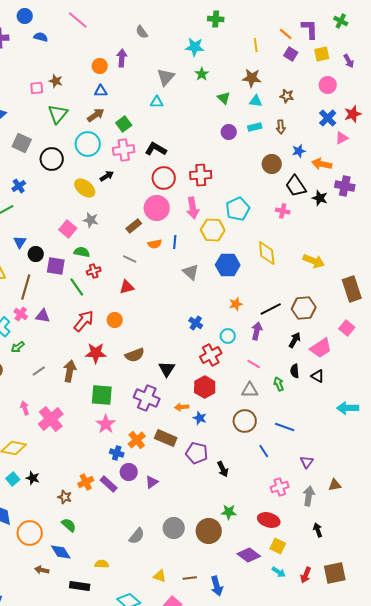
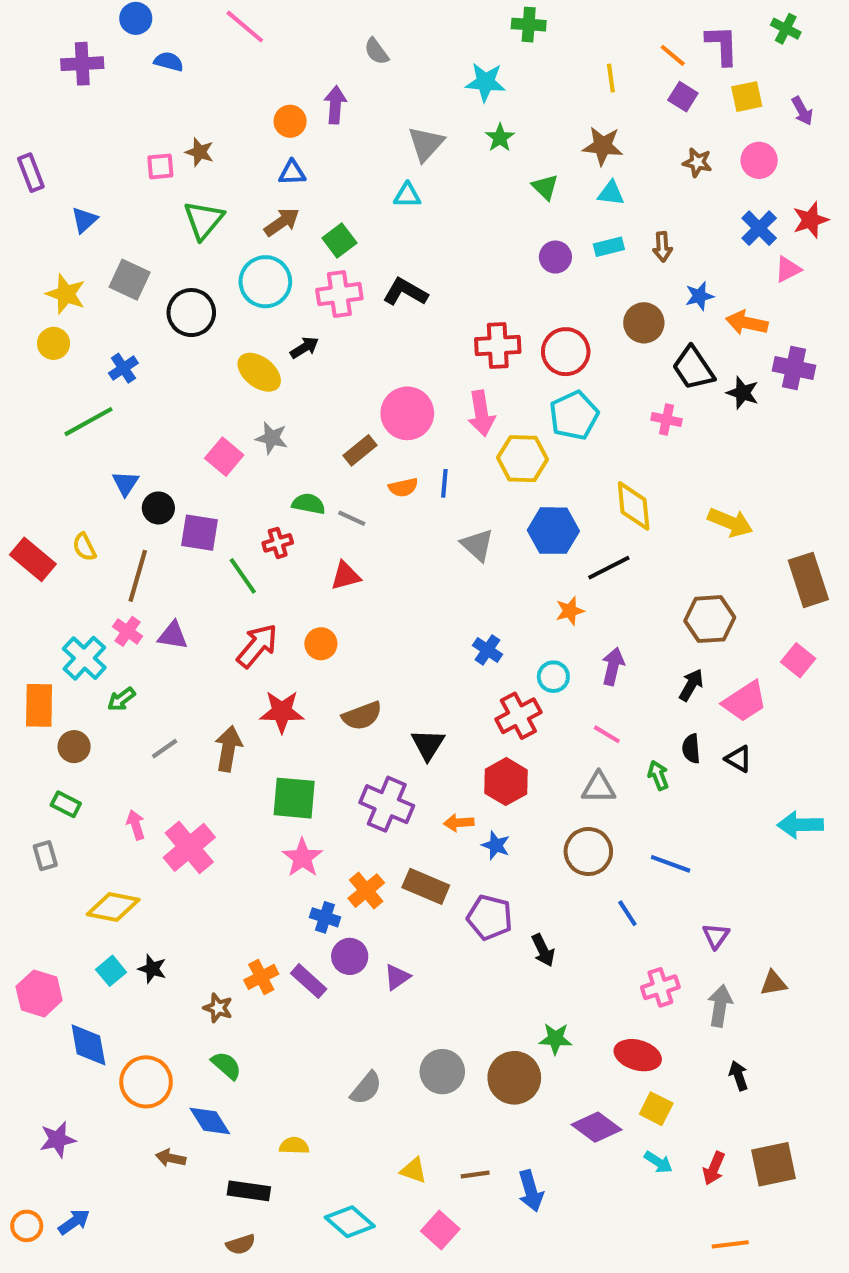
brown star: (287, 96) -> (697, 162), moved
red circle: (164, 178) -> (566, 352), moved
green semicircle: (82, 252) -> (309, 504), moved
black line: (271, 309) -> (609, 568), moved

